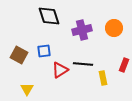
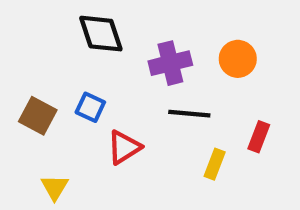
blue square: (44, 51) -> (90, 107), turned 32
black line: (83, 64) -> (189, 114), moved
yellow rectangle: (103, 78) -> (215, 164), turned 32

